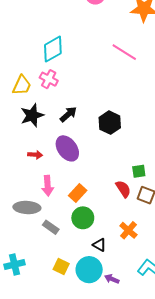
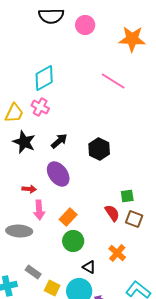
black star: (32, 115) -> (24, 142), turned -30
red arrow: (35, 155) -> (29, 189), moved
gray rectangle: (51, 227) -> (33, 272), moved

